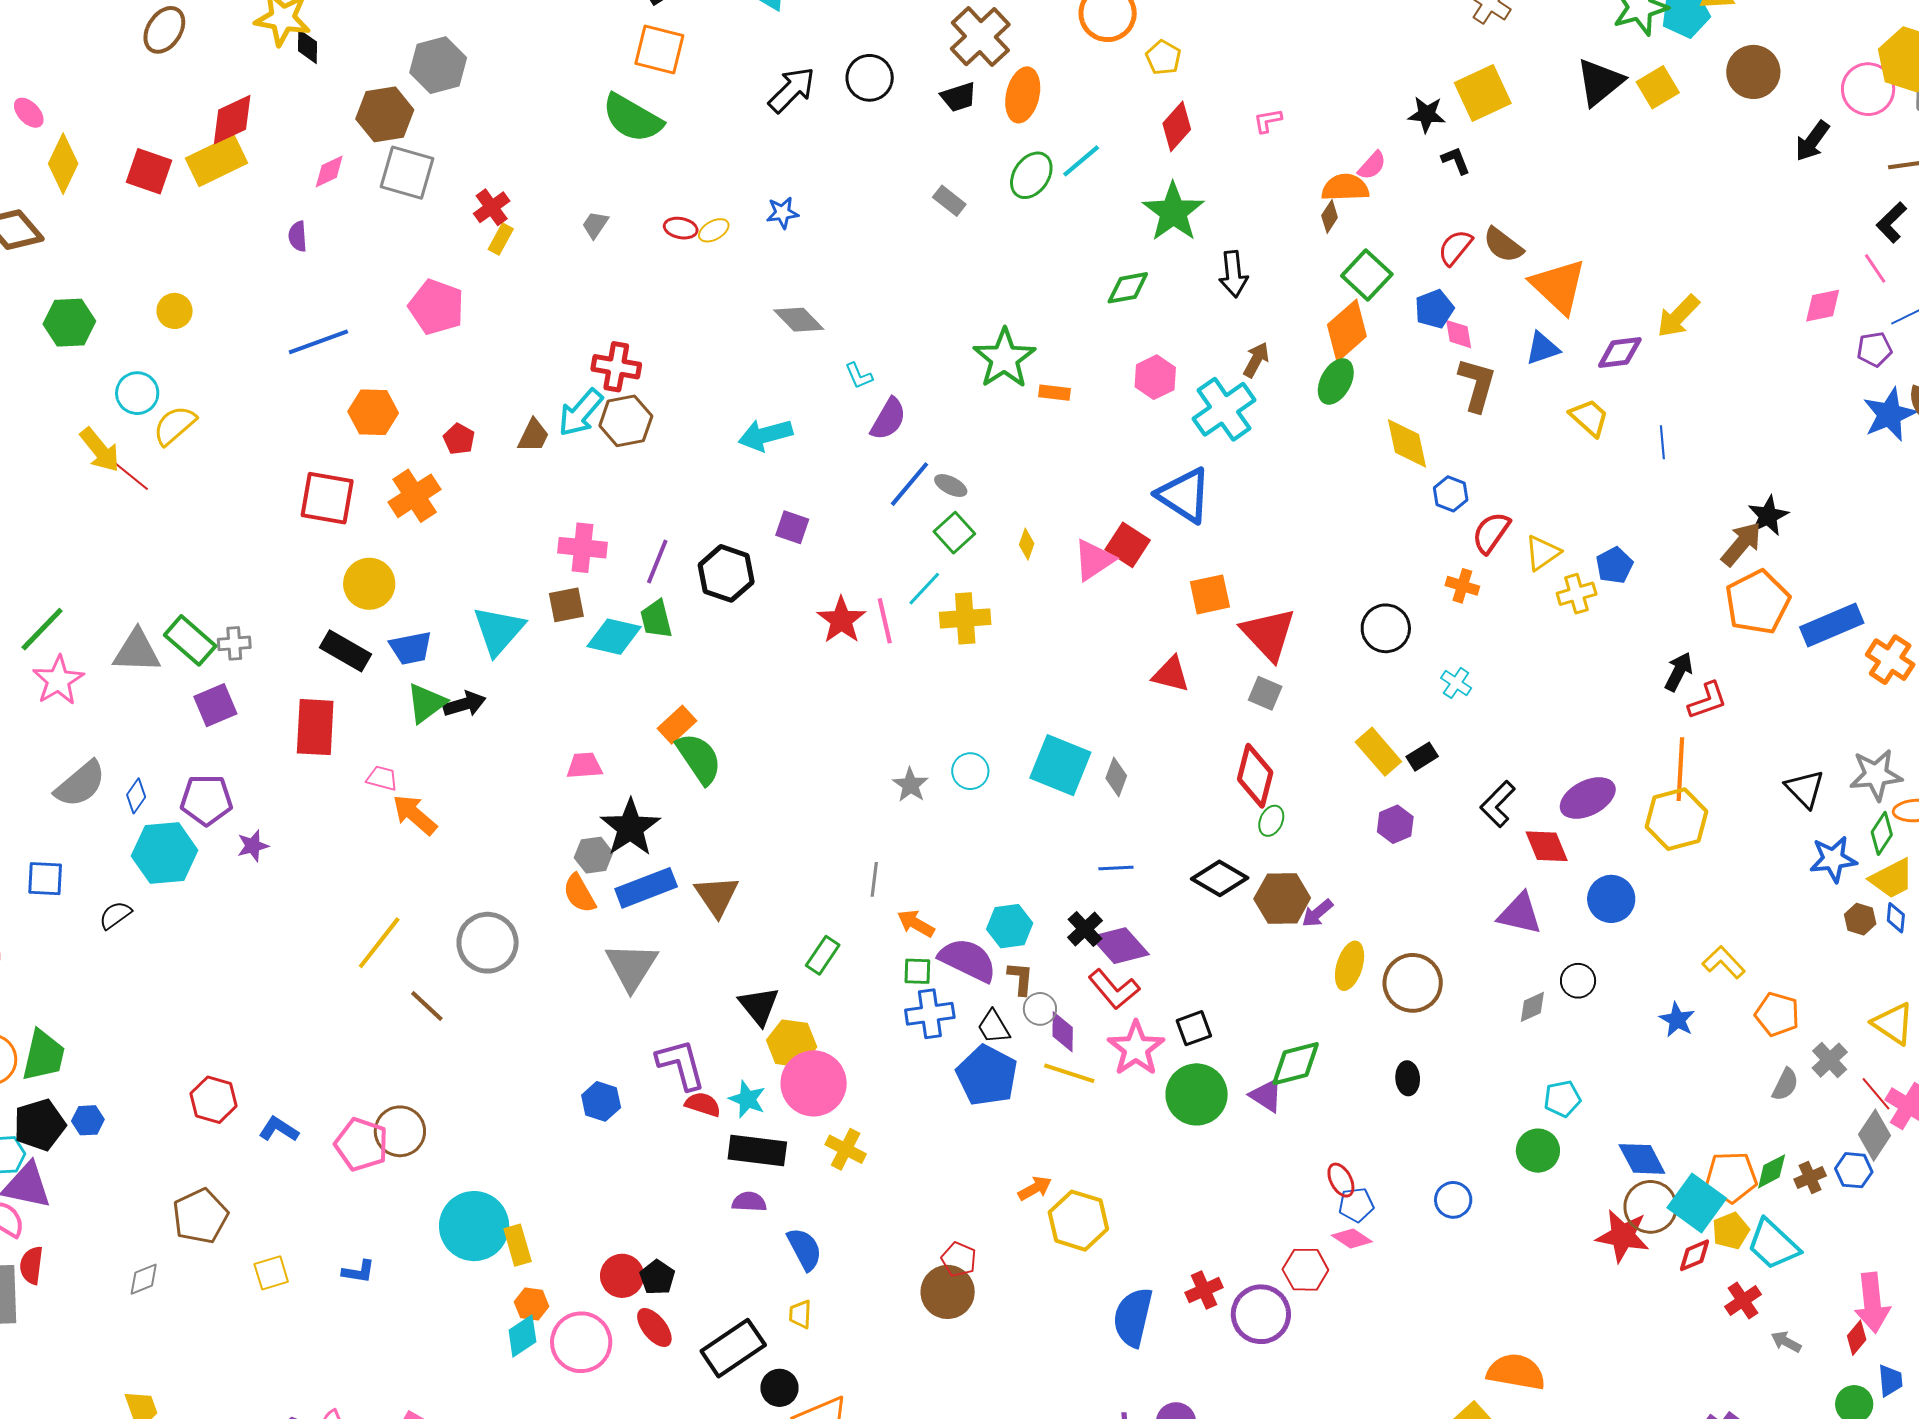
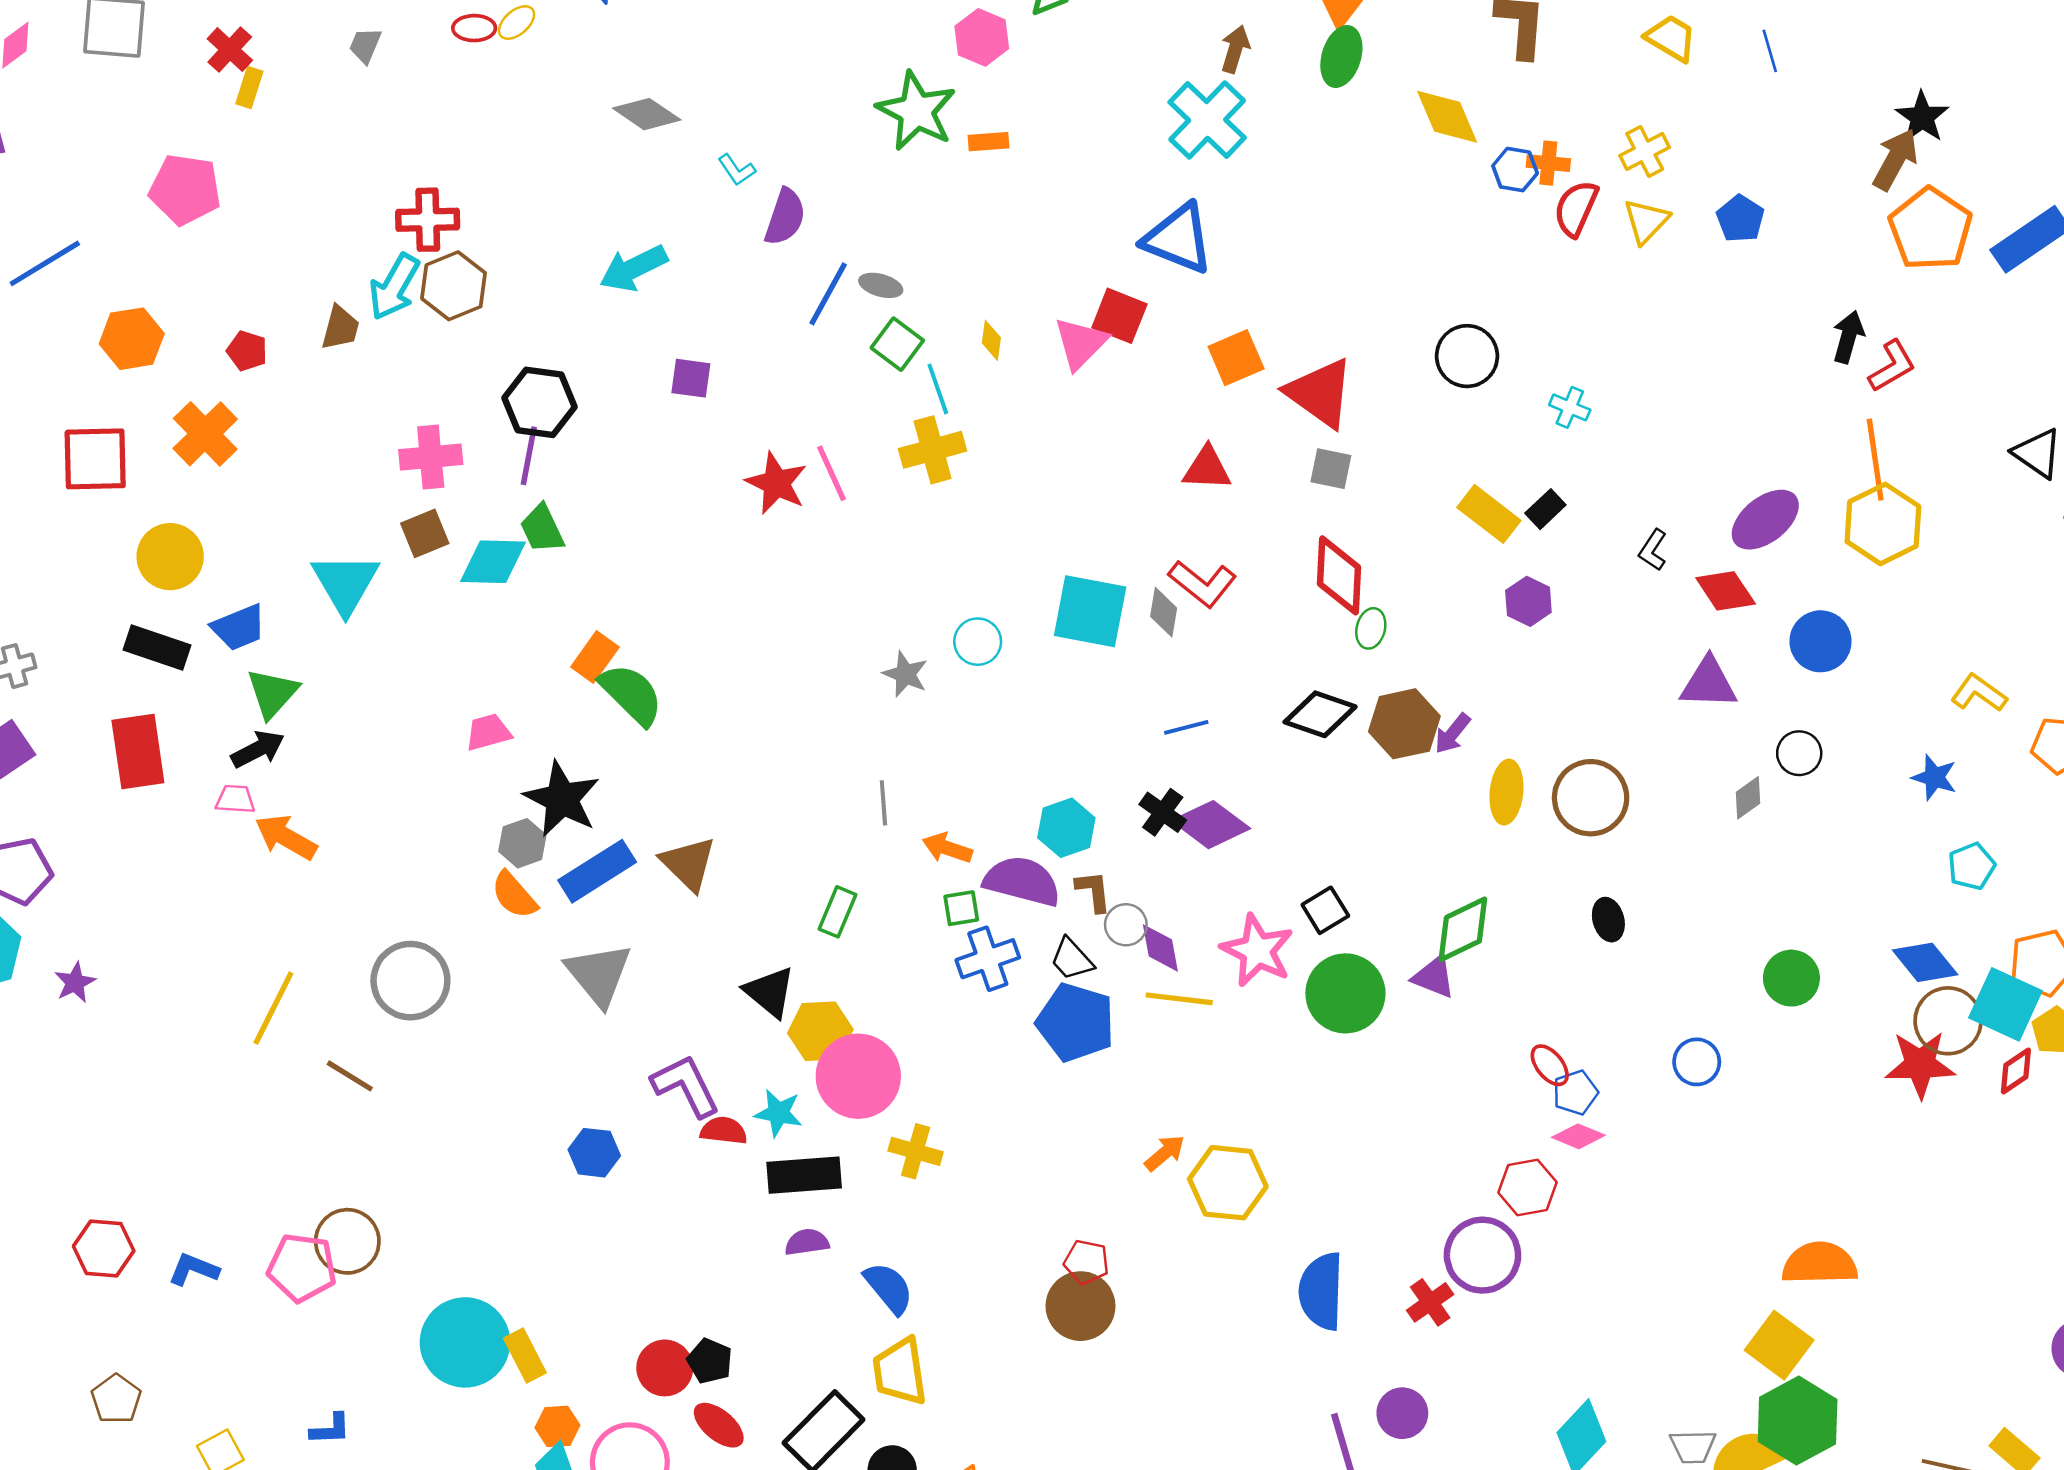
pink hexagon: (1155, 377) -> (982, 37), moved
black hexagon: (726, 573) -> (540, 402), moved
orange cross: (1462, 586) -> (1548, 163), moved
cyan line: (924, 589) -> (938, 389), moved, turned -51
yellow cross: (1577, 594) -> (1645, 151), moved
black arrow: (465, 704) -> (258, 749), moved
black L-shape: (1498, 804) -> (1653, 550), size x0.7
purple star: (253, 846) -> (75, 982), moved
red L-shape: (1114, 989) -> (1203, 584), moved
cyan pentagon: (1562, 1099) -> (1972, 866), moved
brown pentagon: (200, 1216) -> (116, 1399), size x0.7
red cross: (1204, 1290) -> (1430, 1302), moved
yellow trapezoid: (800, 1314) -> (900, 1371), size x1.8

